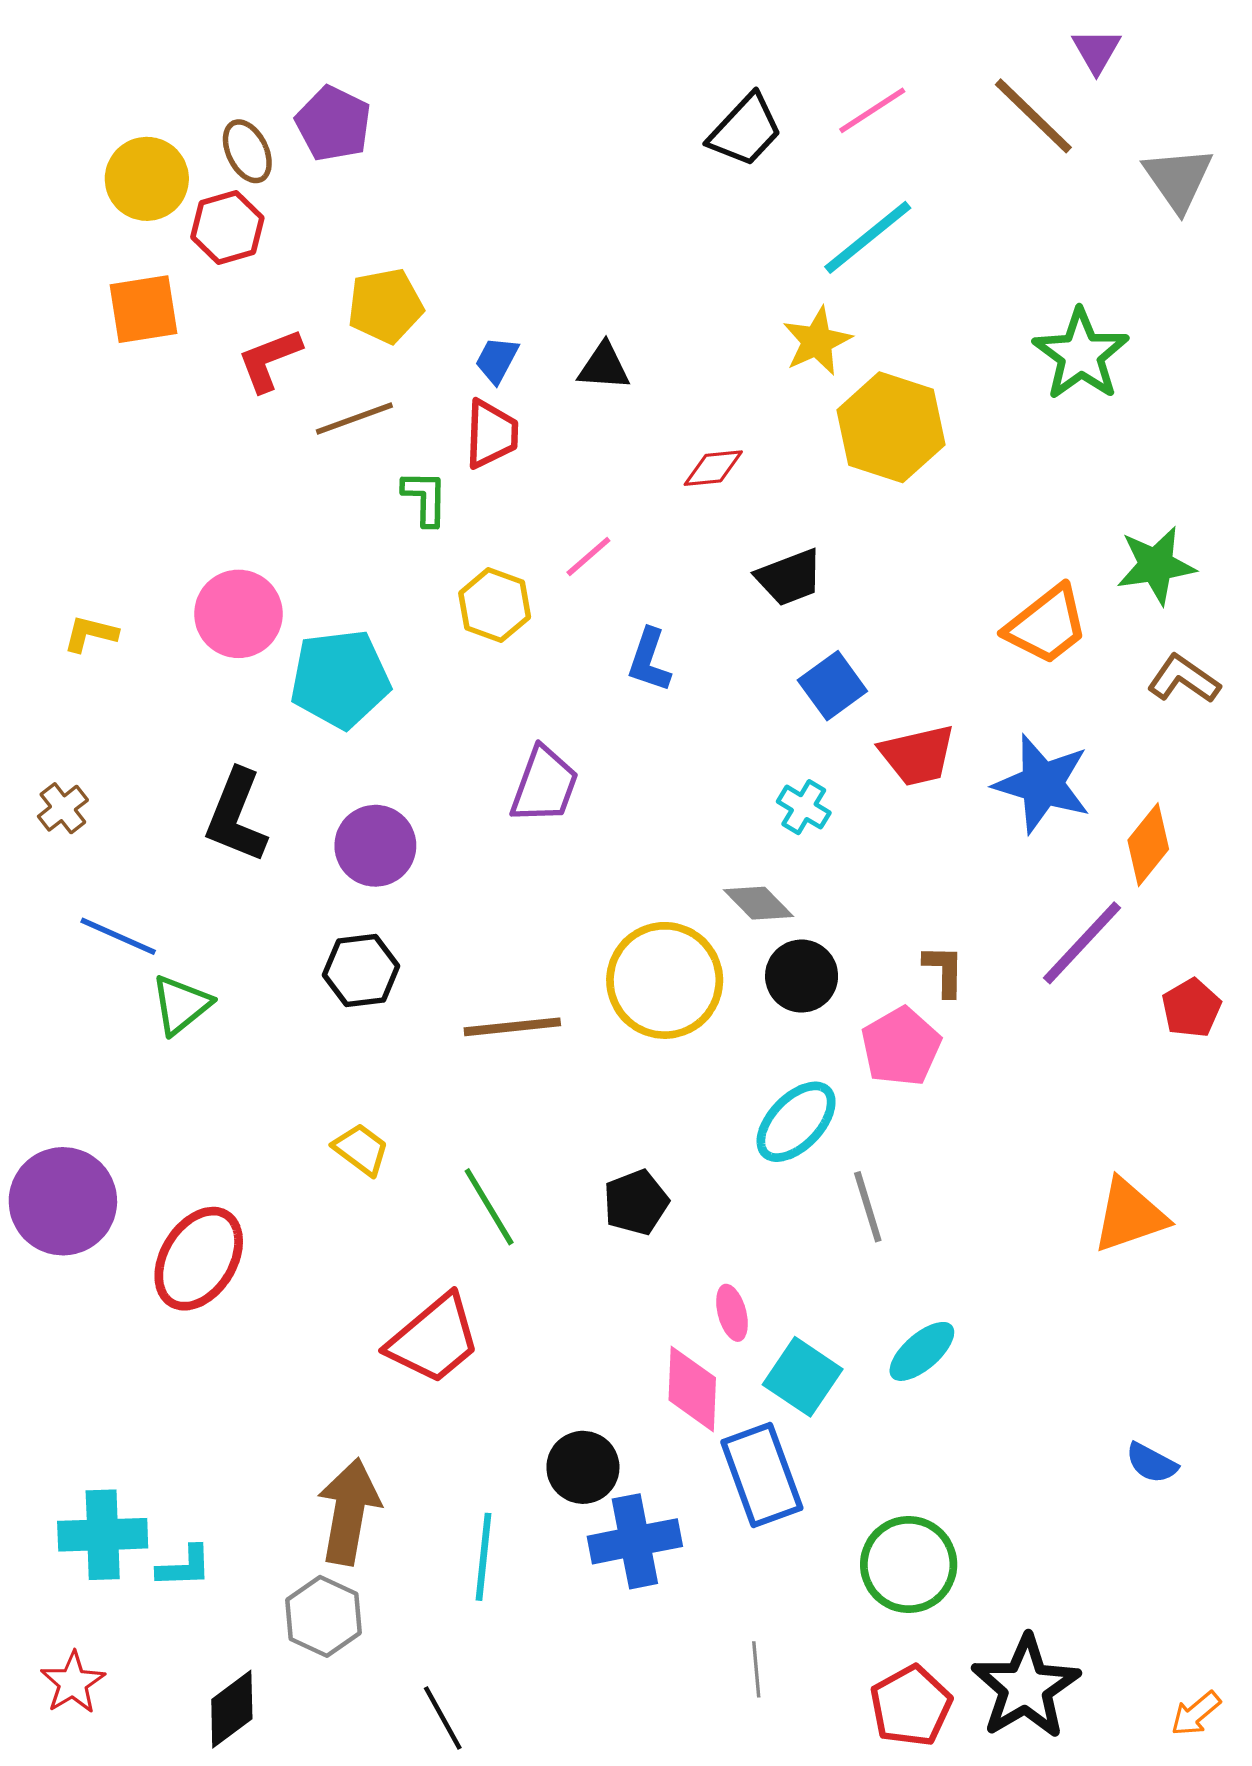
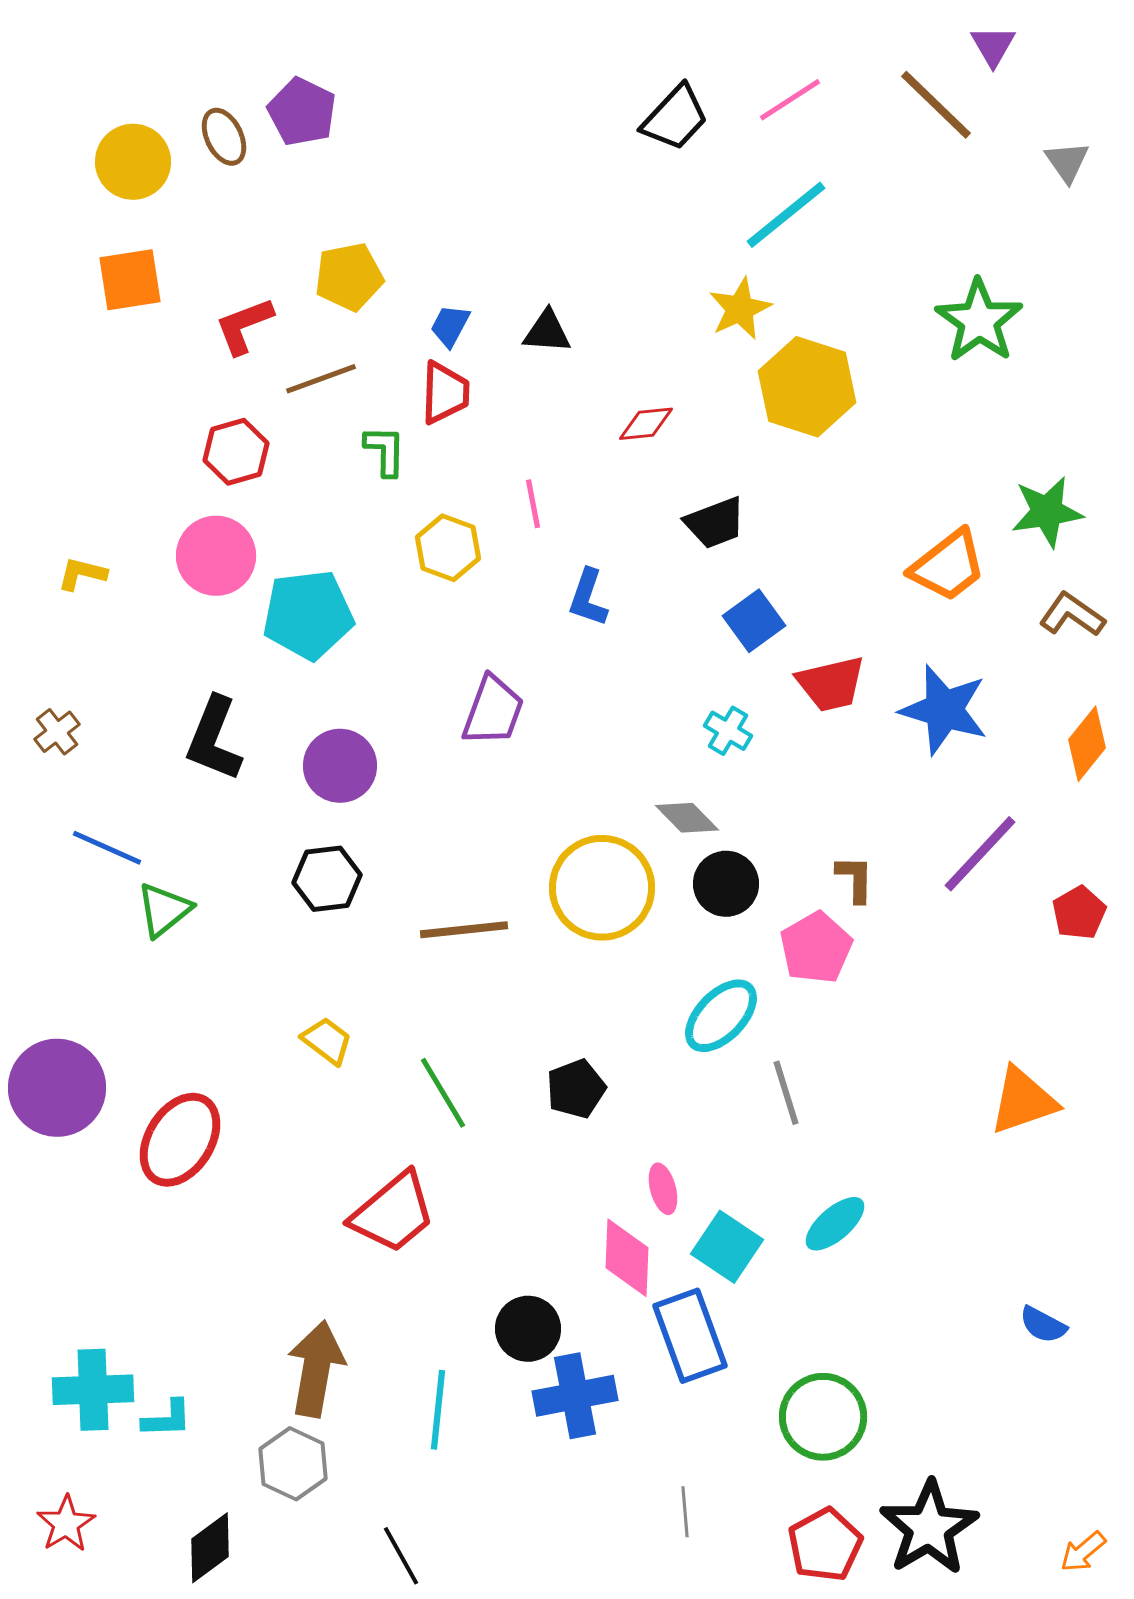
gray triangle: (1178, 179) -> (1067, 162), size x0.7
red hexagon: (227, 227) -> (236, 452), moved
pink line: (588, 556) -> (533, 504), turned -60
orange diamond: (1148, 845) -> (1087, 744), moved

